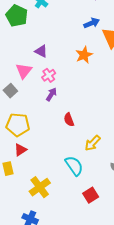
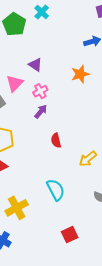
yellow arrow: (93, 143) -> (88, 159), moved
red square: (91, 195) -> (70, 235), moved

